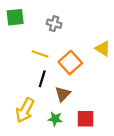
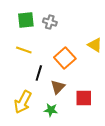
green square: (15, 17) -> (26, 20), moved
yellow line: (40, 54) -> (24, 50), moved
red square: (85, 119) -> (84, 98), moved

